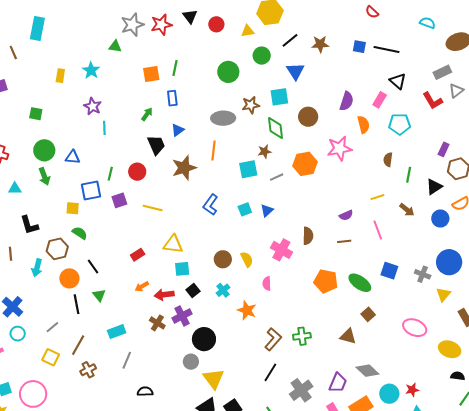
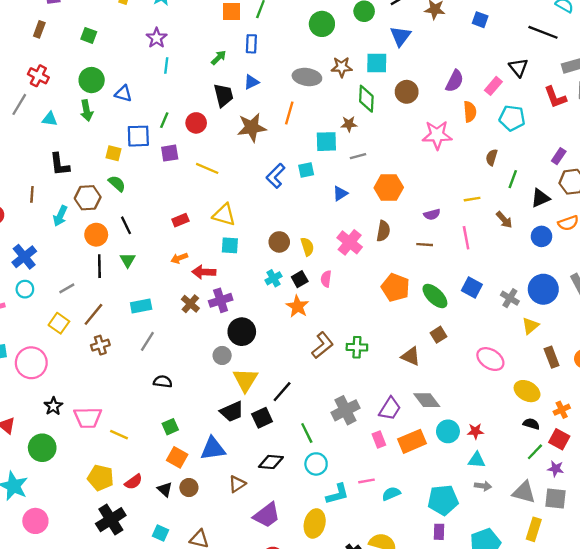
black line: (387, 50) -> (543, 32), moved
orange hexagon: (305, 164) -> (389, 188), moved
cyan square: (245, 209) -> (306, 170), moved
black square: (193, 290) -> (300, 279), moved
black line: (270, 372) -> (282, 392), moved

